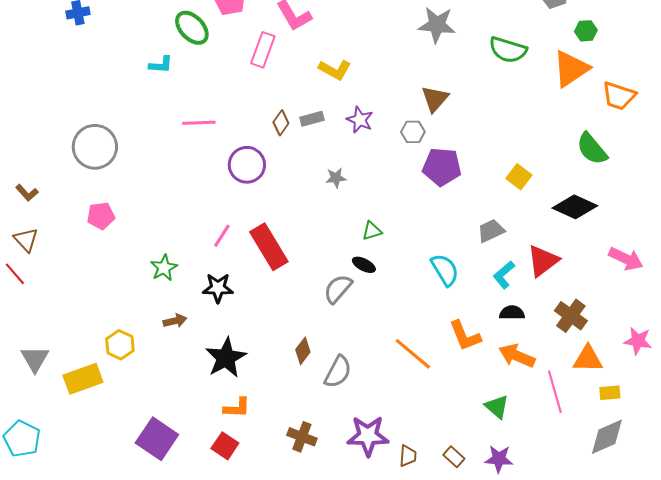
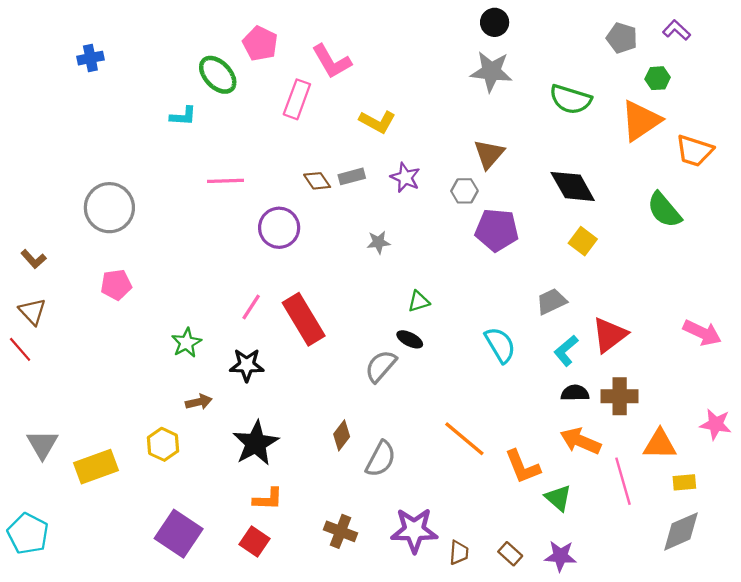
brown diamond: (281, 123) -> (317, 181), turned -70
black diamond: (575, 207) -> (573, 186), moved, turned 36
brown cross: (571, 316) -> (620, 396), moved, turned -36
orange L-shape: (465, 336) -> (522, 467), moved
yellow hexagon: (120, 345) -> (163, 444), moved

